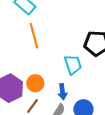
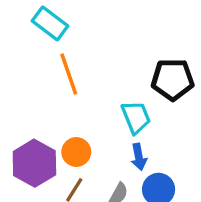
blue arrow: (62, 92) -> (139, 157), moved

